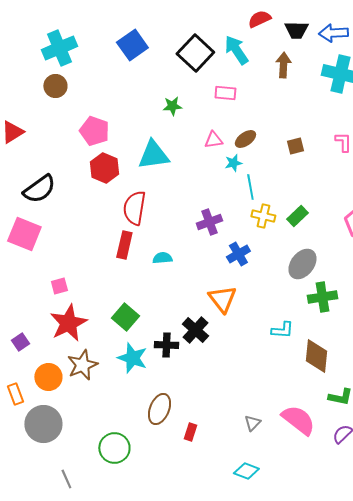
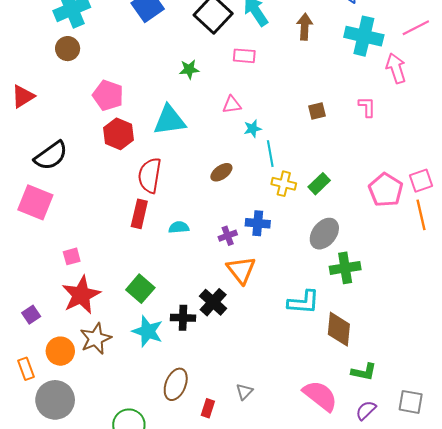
brown ellipse: (245, 139) -> (221, 172), moved
purple cross: (209, 222) -> (228, 236), moved, size x0.7
blue cross: (238, 254) -> (258, 223), turned 35
cyan L-shape: (282, 330) -> (304, 302), size x1.4
gray triangle: (252, 423) -> (244, 392), moved

